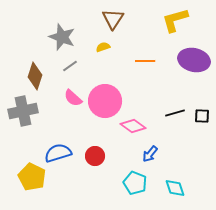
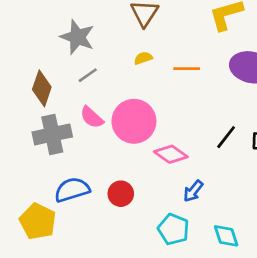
yellow semicircle: (103, 47) -> (143, 58), moved
gray cross: (23, 111) -> (52, 134), moved
black line: (175, 113) -> (226, 137), turned -36

